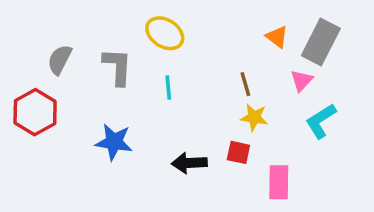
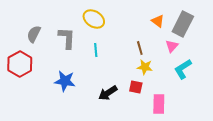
black arrow: (189, 163) -> (108, 93), turned -30

